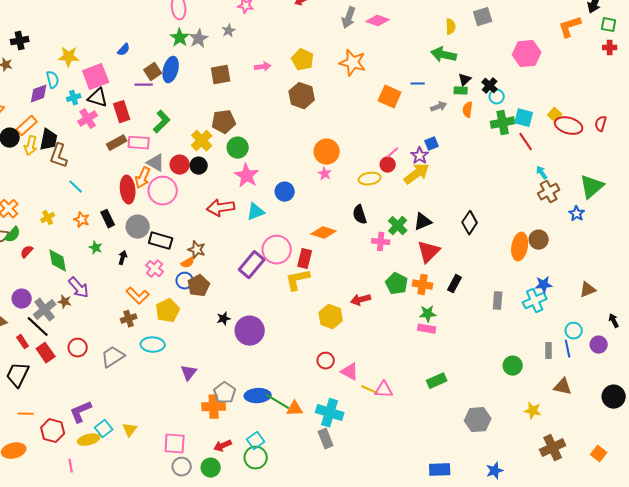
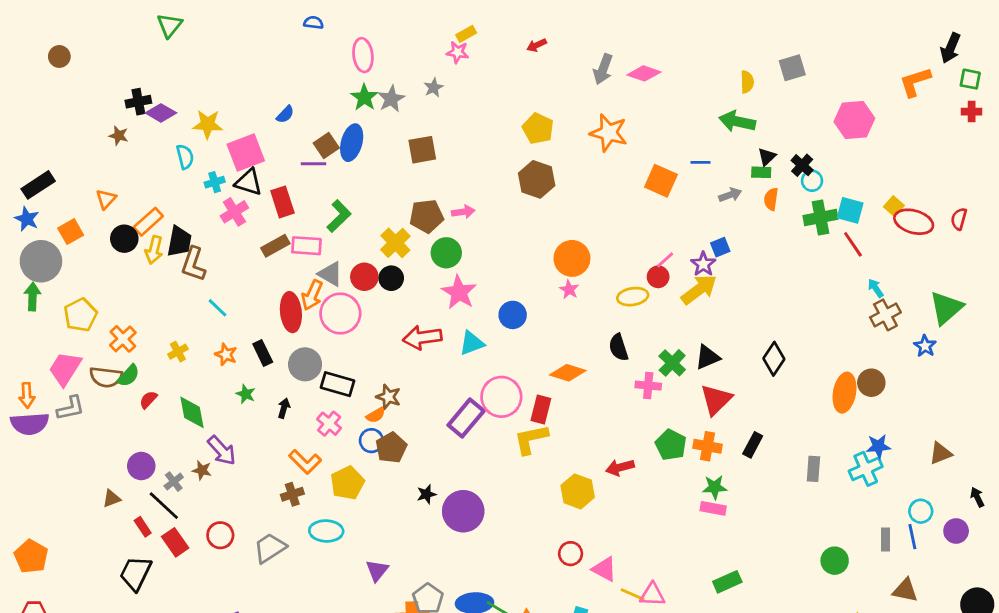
pink arrow: (263, 67) -> (463, 212), moved
purple diamond: (39, 94) -> (161, 113), moved, turned 50
gray cross: (45, 310) -> (174, 482), size x0.6

